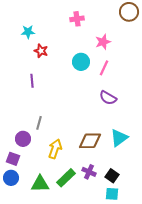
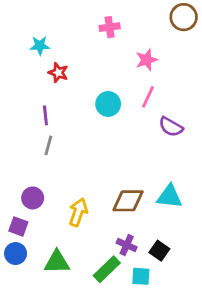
cyan circle: (81, 62) -> (108, 104), moved
purple semicircle: (108, 98) -> (171, 127), moved
gray line: (39, 123) -> (48, 145), moved
cyan triangle: (119, 138) -> (169, 197), turned 42
green rectangle: (66, 178) -> (107, 269), moved
cyan square: (112, 194) -> (141, 276), moved

